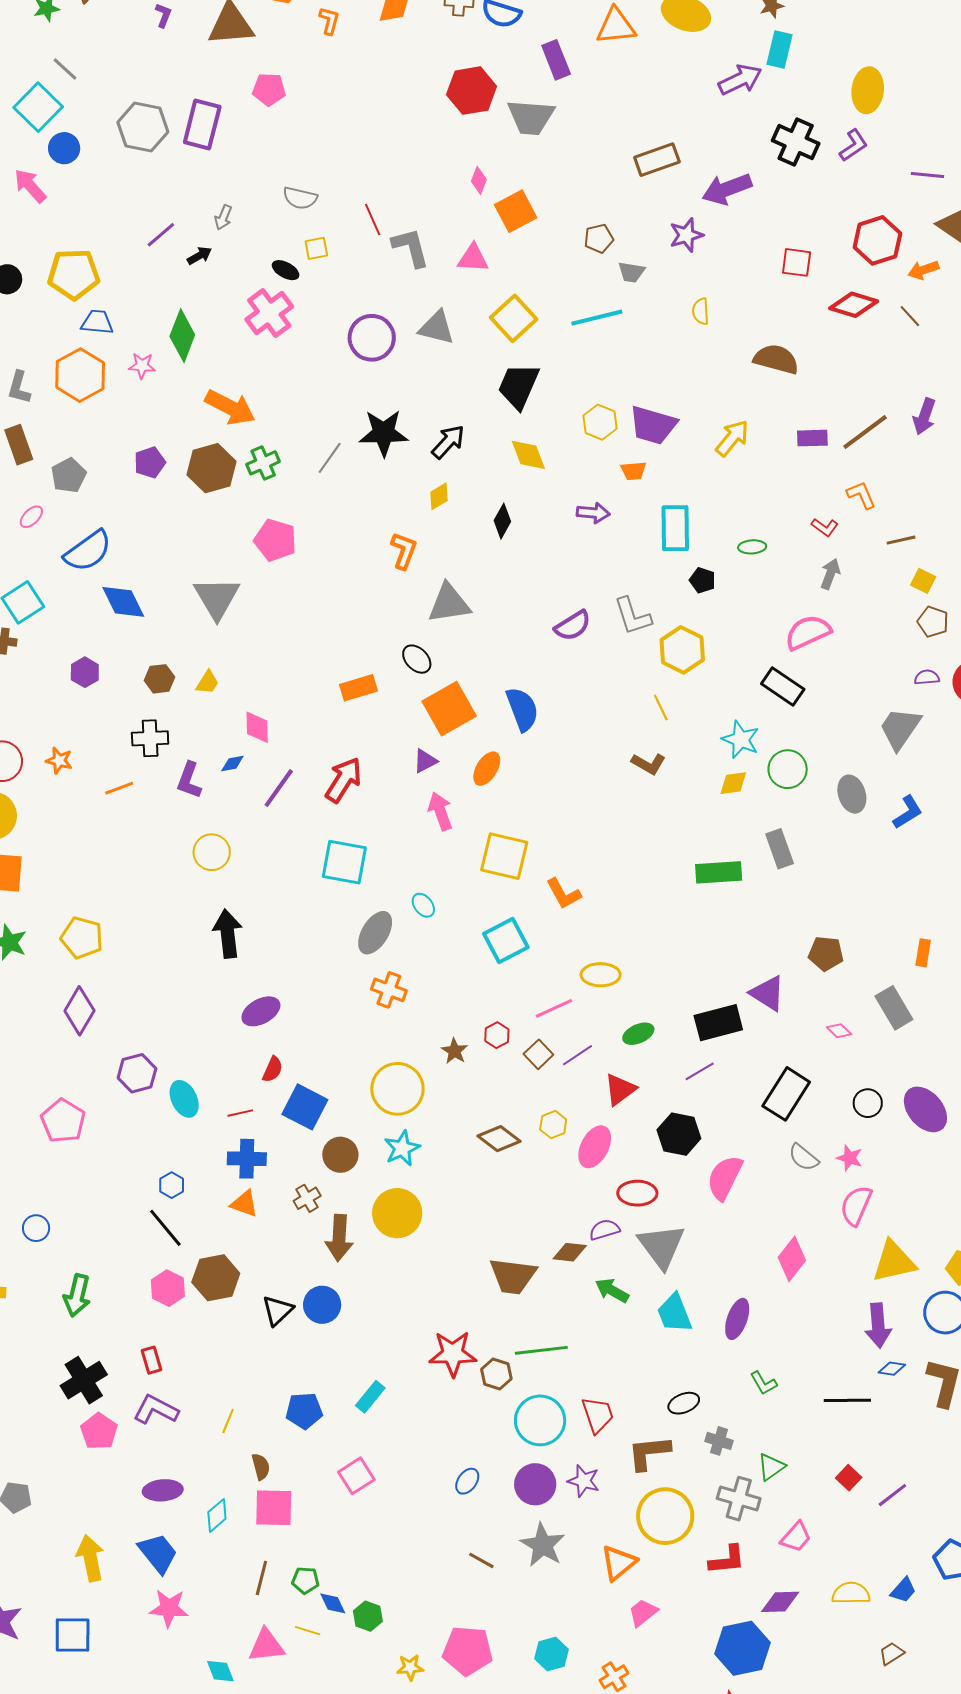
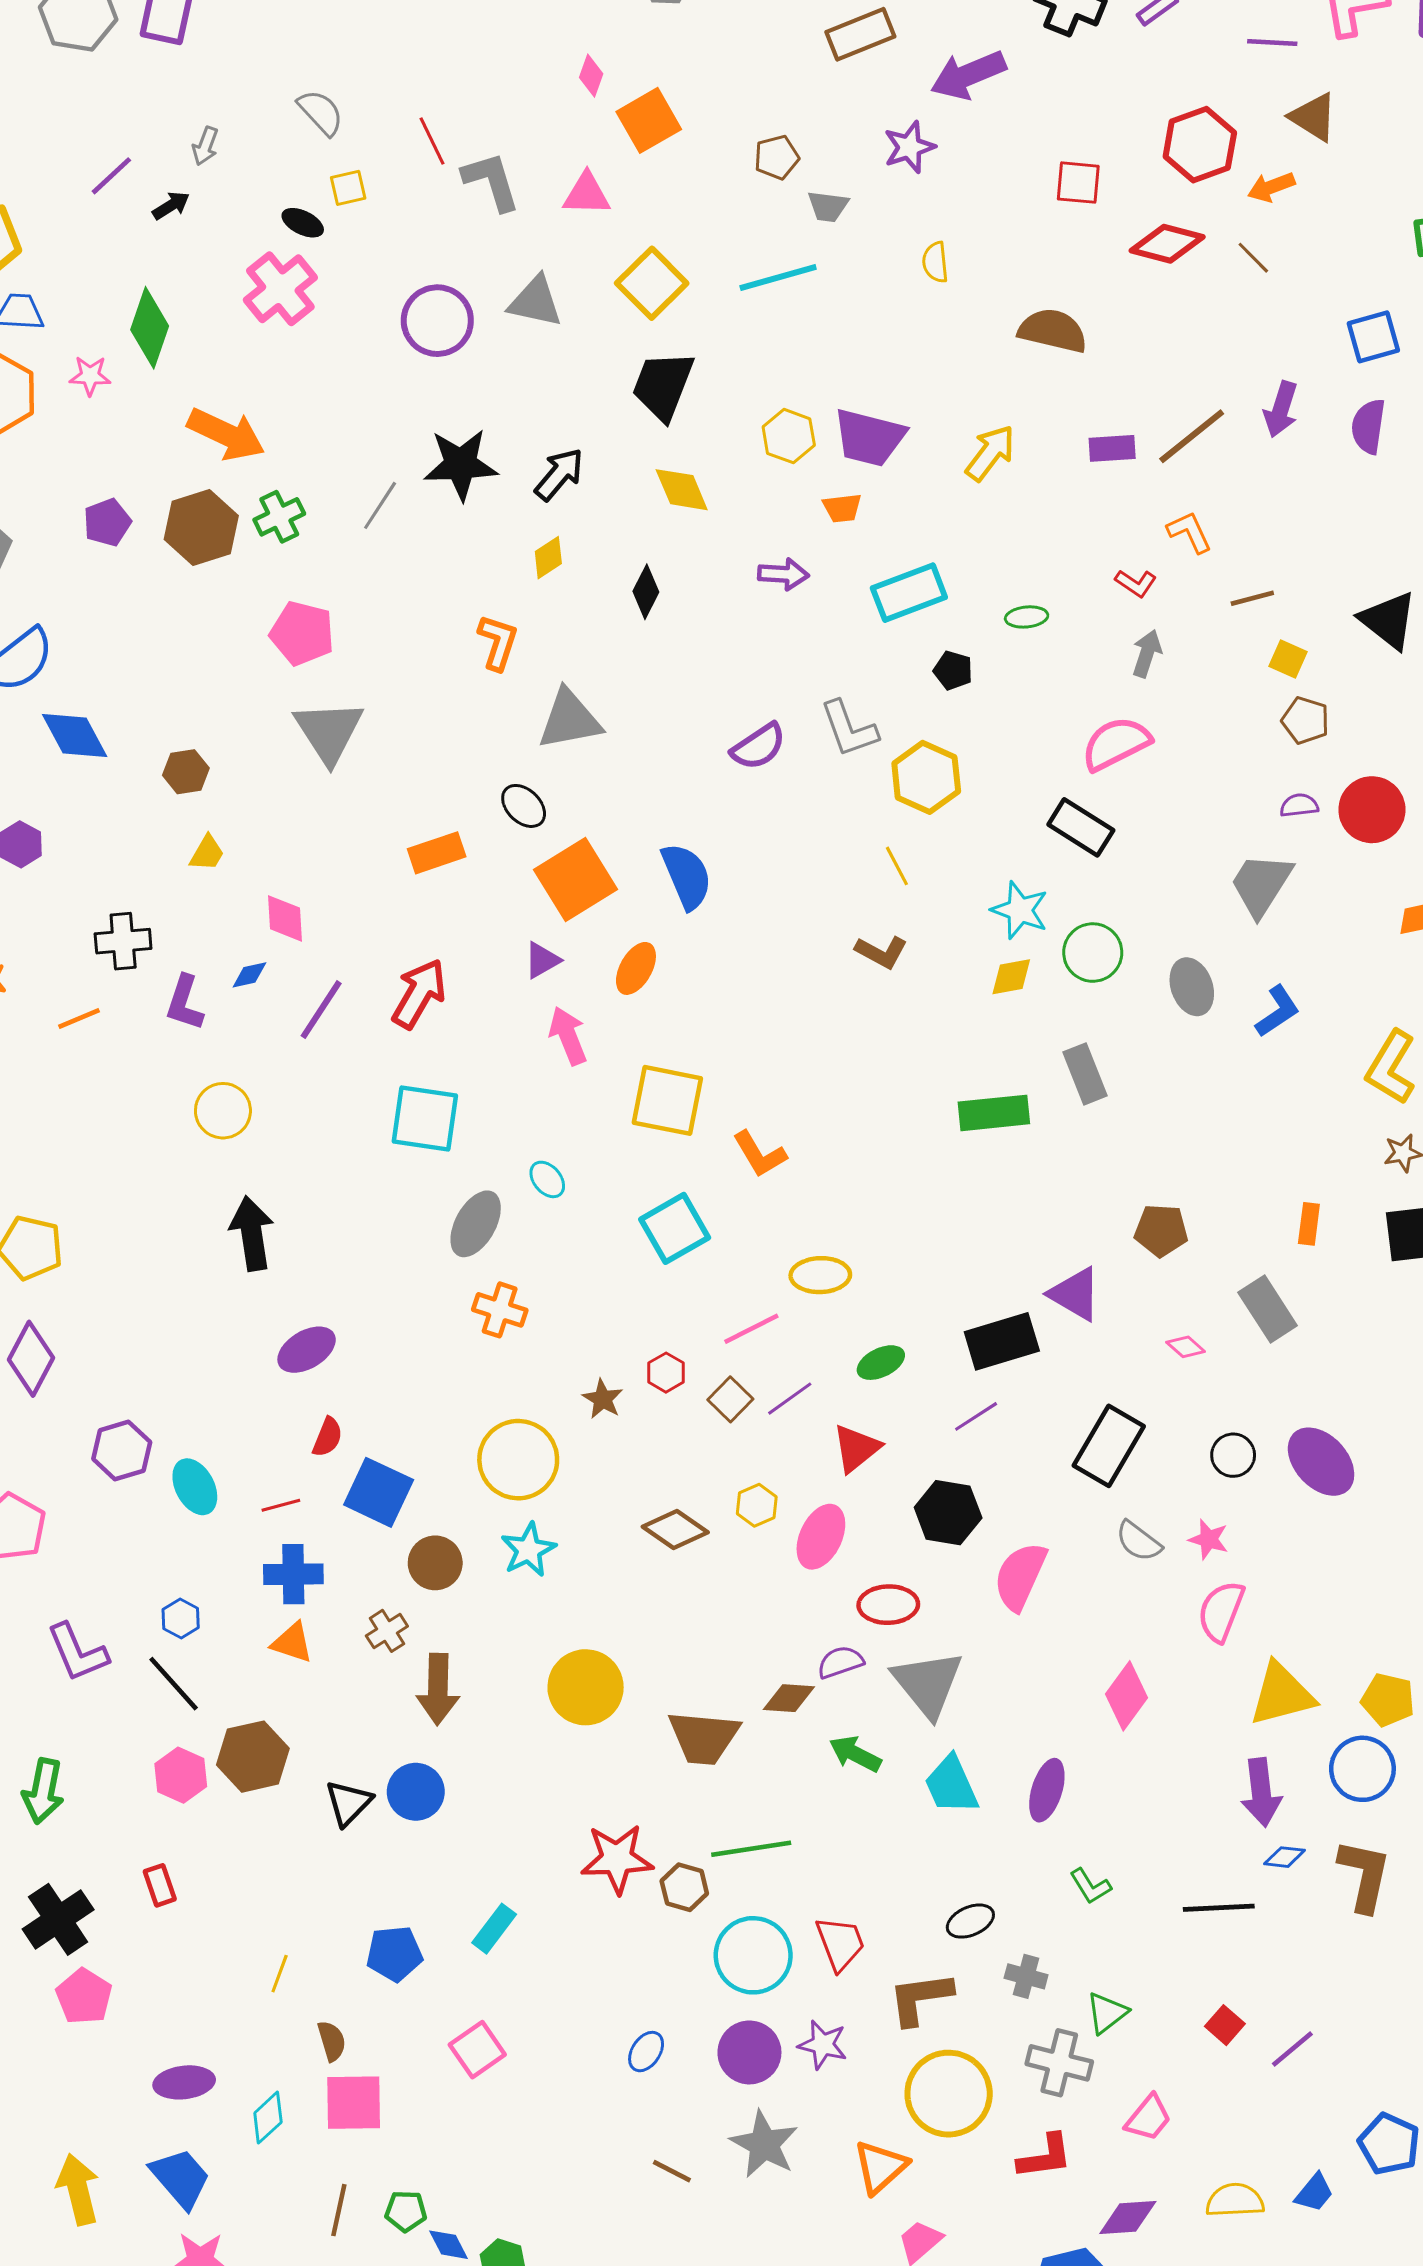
gray semicircle: (300, 198) -> (321, 112), turned -144
cyan rectangle: (675, 528) -> (909, 593), turned 72
gray triangle: (217, 598) -> (329, 732), moved
brown hexagon: (160, 679) -> (186, 772), moved
yellow circle: (397, 1213) -> (586, 1687), moved
purple L-shape: (156, 1410) -> (77, 1653), moved, turned -138

